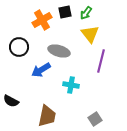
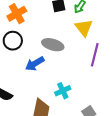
orange cross: (42, 20) -> (17, 14), moved
cyan cross: (71, 85) -> (63, 91), moved, turned -35

